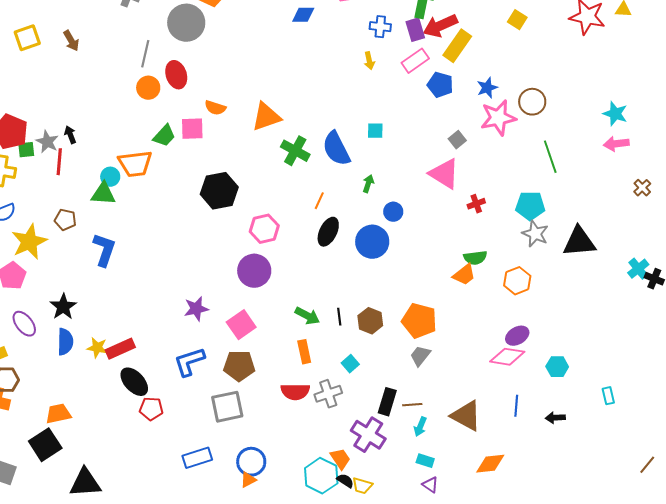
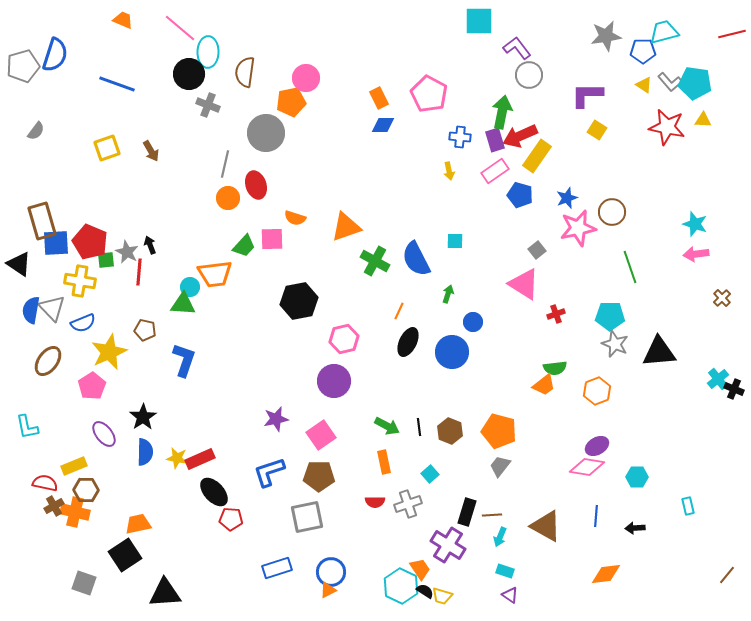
red semicircle: (295, 392) -> (375, 502), size x0.7
orange diamond: (490, 464) -> (606, 574), moved

